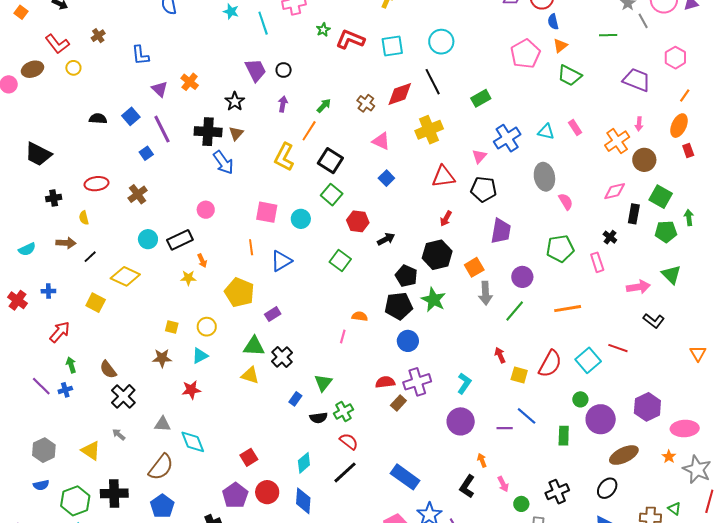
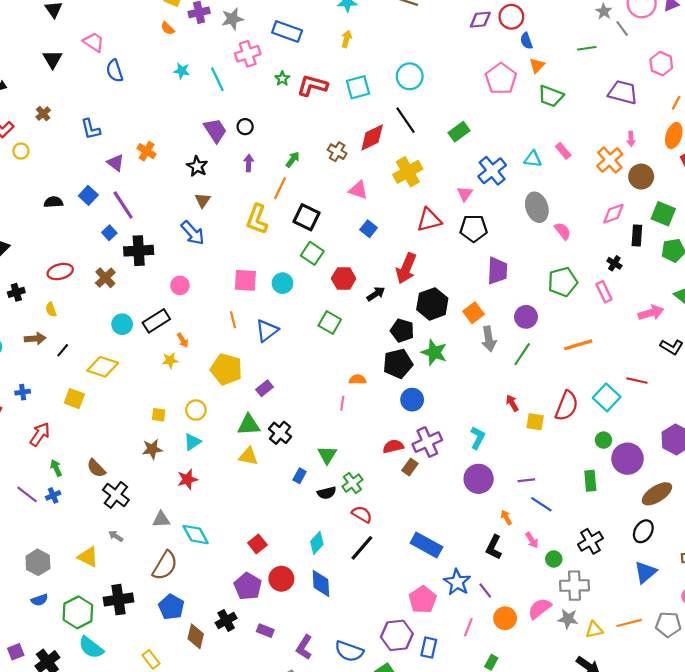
black cross: (208, 132) -> (139, 251), moved
red arrow: (446, 219) -> (406, 268), moved, size x1.8
blue line: (527, 416) -> (541, 504), moved

